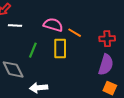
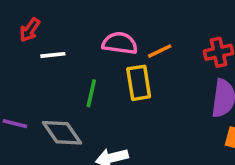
orange line: (75, 33) -> (160, 51), turned -48

